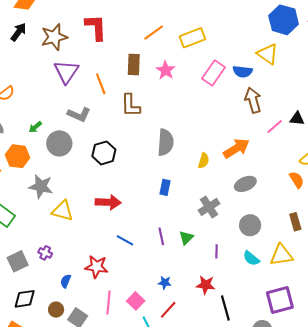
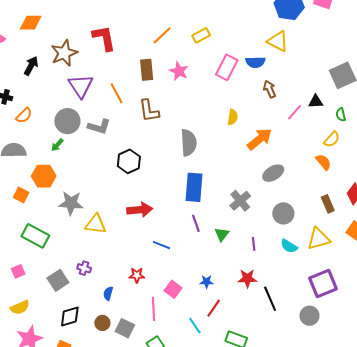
black arrow: (18, 32) -> (31, 66), moved
yellow rectangle: (192, 38) -> (201, 35), size x0.7
brown arrow: (253, 100) -> (270, 89), size x0.7
gray circle: (59, 143) -> (67, 121), moved
yellow semicircle: (204, 161) -> (233, 117), moved
blue rectangle: (165, 187) -> (194, 187), size x1.8
purple line: (161, 236) -> (196, 223), moved
red star: (96, 267) -> (137, 275), size x0.7
pink square: (136, 301) -> (173, 289), moved

